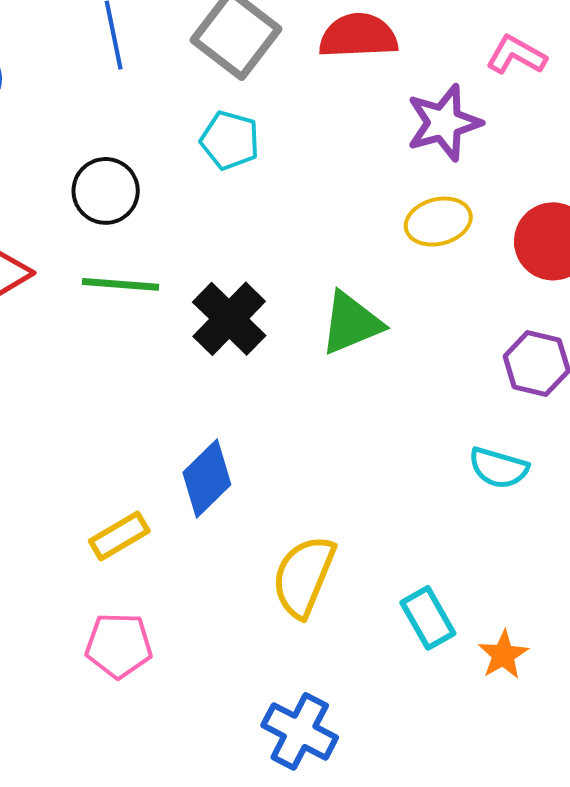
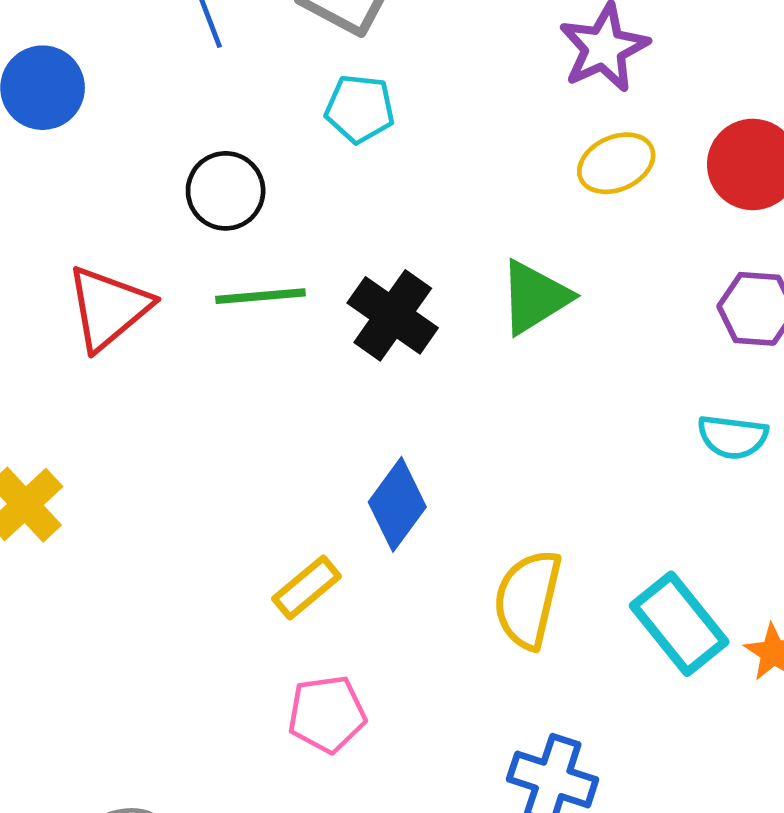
cyan rectangle: (428, 618) -> (679, 624), size x1.4

